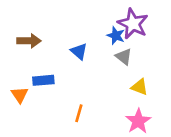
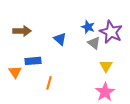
purple star: (133, 24) -> (111, 32), moved
yellow triangle: (139, 87) -> (106, 66), turned 40
orange line: (79, 113) -> (49, 83), moved

